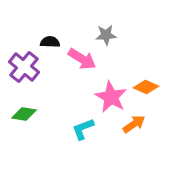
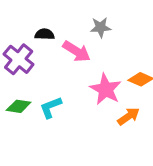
cyan L-shape: (83, 129) -> (51, 107), moved

